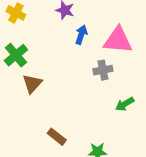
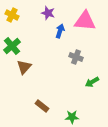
pink triangle: (118, 40) -> (85, 21), moved
gray cross: (103, 70) -> (76, 57), turned 32

